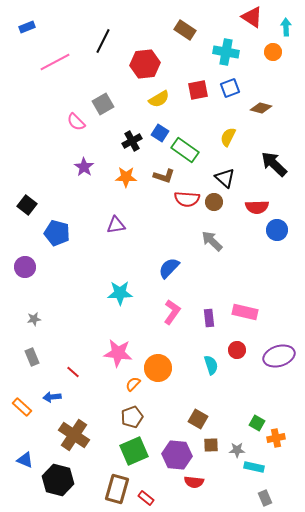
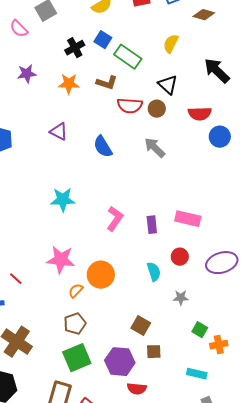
purple star: (84, 167) -> (27, 74), turned 30
purple triangle: (116, 225) -> (59, 132), turned 36
blue semicircle: (169, 268) -> (103, 147), moved, turned -75
gray star: (237, 450) -> (181, 298), moved

